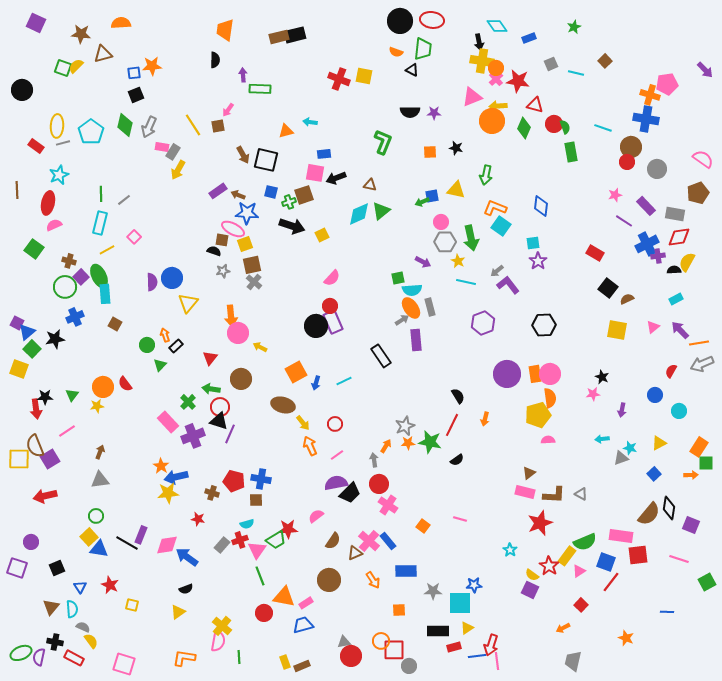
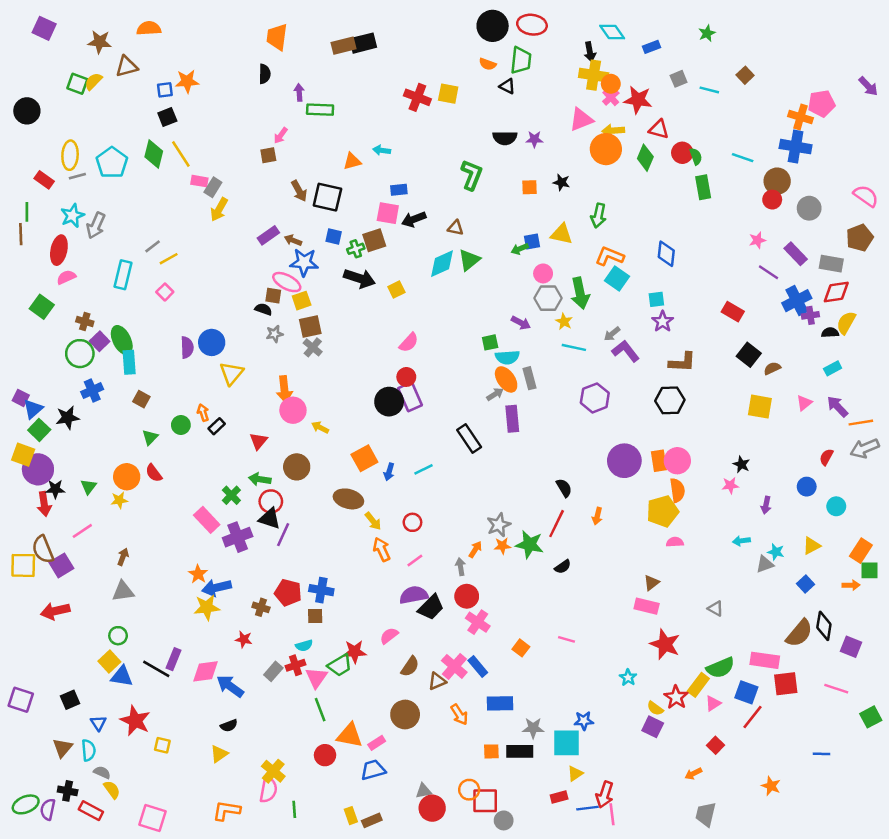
yellow line: (193, 125) -> (181, 154), moved
gray arrow: (149, 127) -> (96, 225), moved
green line: (101, 194) -> (27, 212), moved
yellow line: (107, 250) -> (169, 259), moved
green triangle: (160, 365) -> (150, 437), moved
brown L-shape: (554, 495) -> (682, 362), moved
red star: (540, 523) -> (665, 644), turned -30
purple circle: (31, 542) -> (38, 469), moved, size x1.6
red star: (110, 585) -> (135, 721), size x1.4
black rectangle: (438, 631) -> (520, 751), moved

